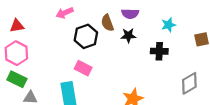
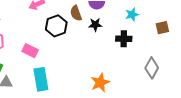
pink rectangle: (83, 68) -> (30, 51), moved
gray diamond: (189, 83) -> (152, 68), turned -30

